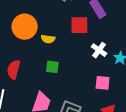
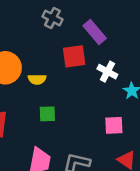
white cross: (99, 50) -> (107, 72), moved

